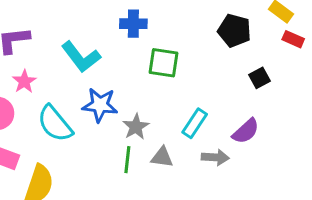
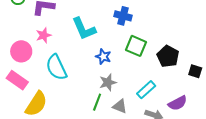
black pentagon: (234, 31) -> (168, 56), moved
black square: (260, 78) -> (195, 71), turned 32
blue star: (100, 105) -> (103, 57), moved, size x0.7

